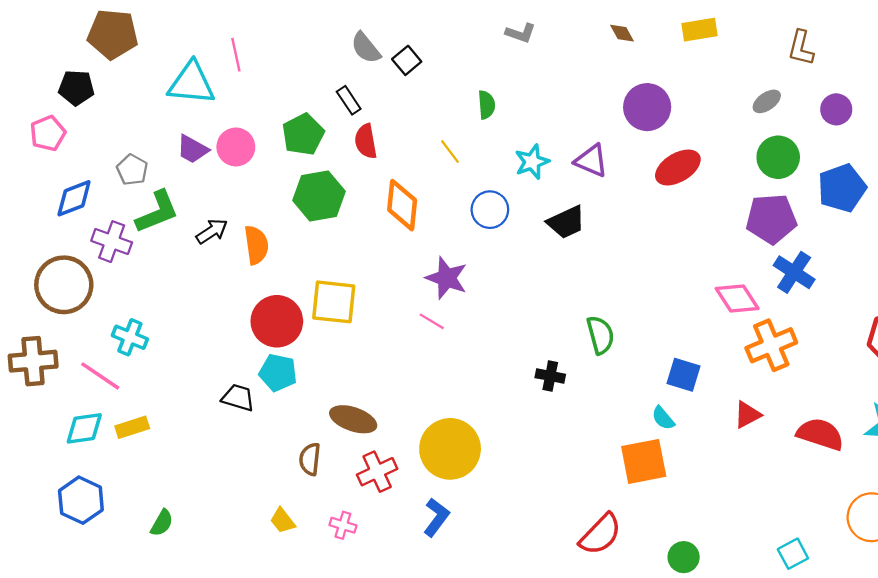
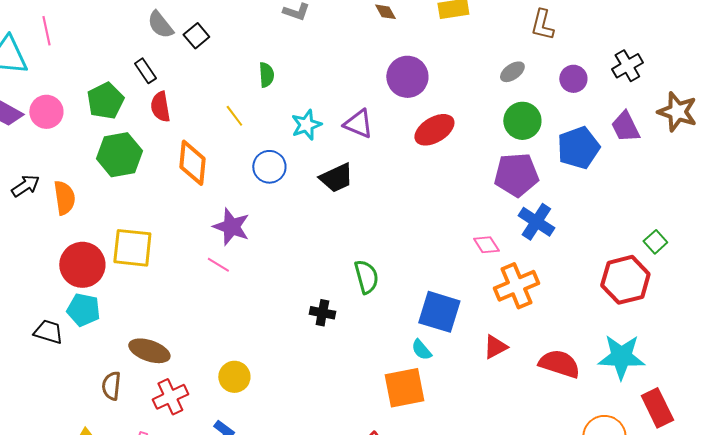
pink diamond: (737, 299) -> (486, 245), size x0.7
blue square: (684, 375) -> (439, 312), size x1.4
yellow circle: (450, 449) -> (234, 377), size x0.6

